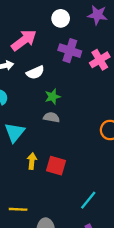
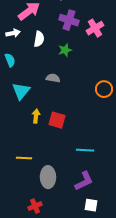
white semicircle: (35, 72) -> (39, 39), turned -56
green star: (53, 97) -> (65, 50), moved
cyan line: (88, 200) -> (85, 150), turned 54

